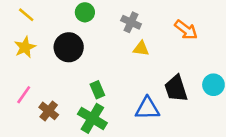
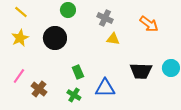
black trapezoid: (176, 88) -> (141, 71), turned -70
blue triangle: (147, 108) -> (105, 88), moved
green cross: (92, 118) -> (74, 95), size x0.6

